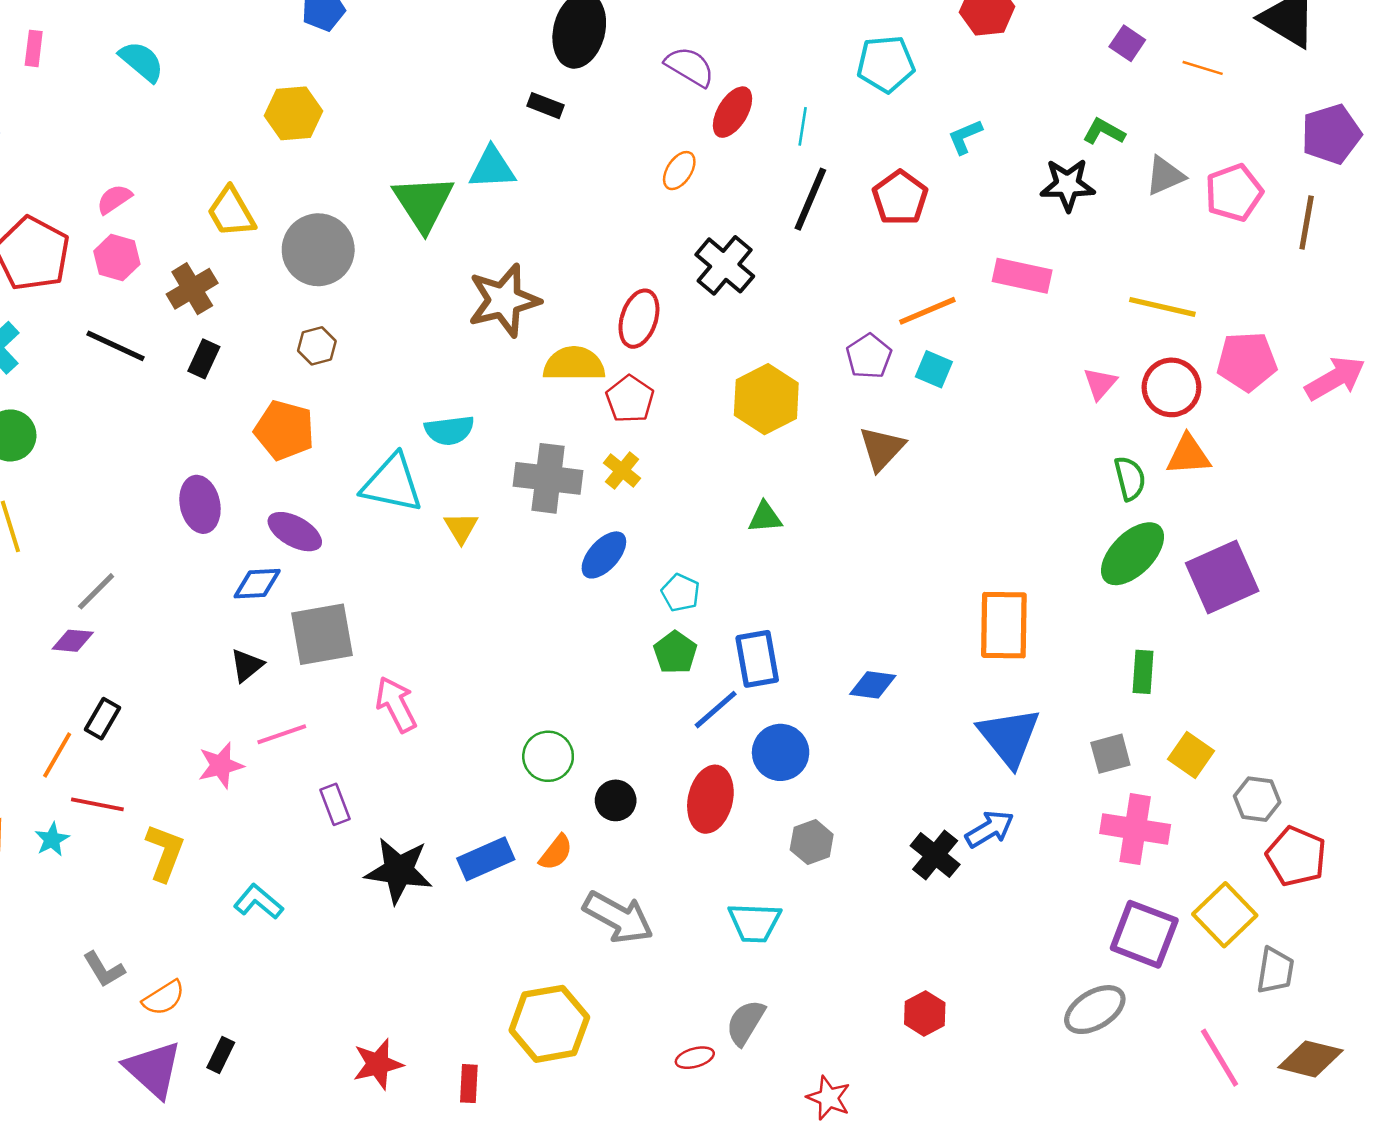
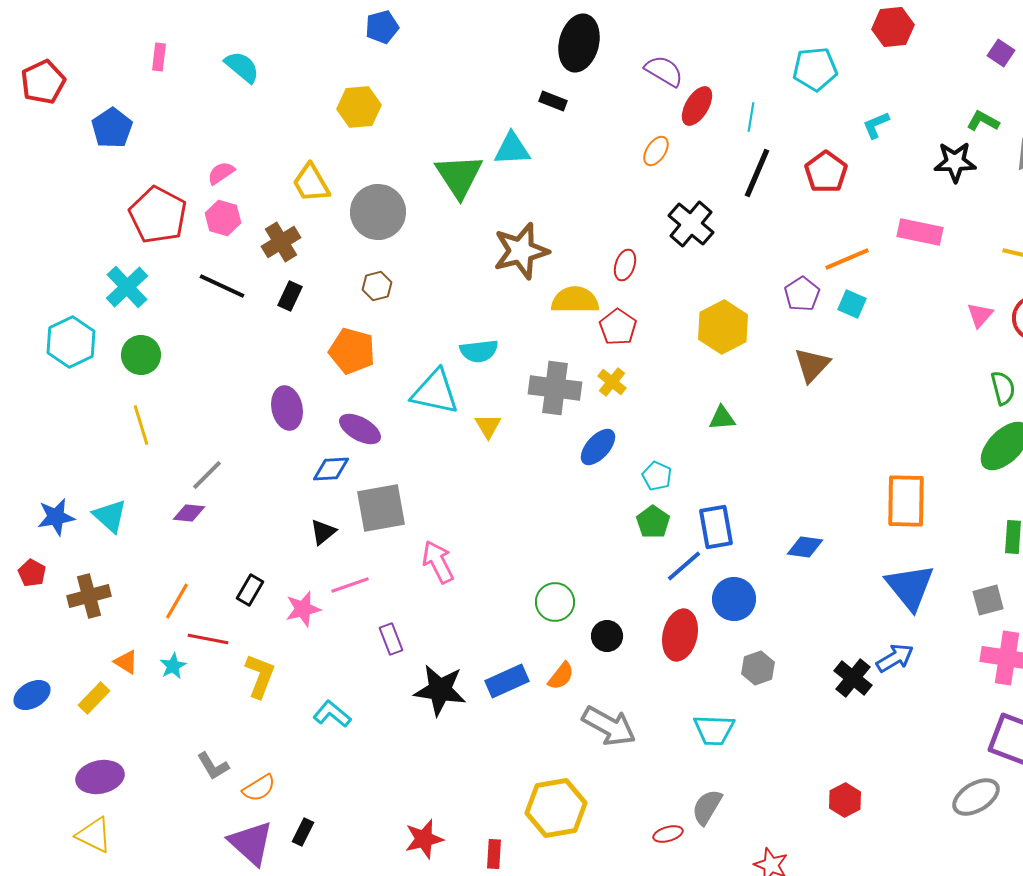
red ellipse: (639, 319) -> (625, 265), size x0.7
black rectangle: (103, 719) -> (250, 590), moved

